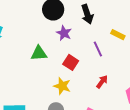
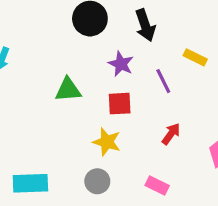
purple star: (64, 33) -> (121, 64), moved
red square: (71, 62) -> (120, 104), turned -35

